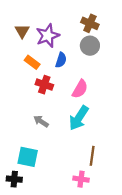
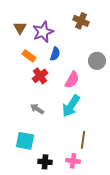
gray circle: (90, 46) -> (97, 61), moved
red cross: (44, 85) -> (40, 76), turned 35
black cross: (14, 179) -> (45, 162), moved

